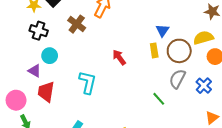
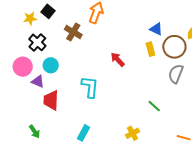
blue triangle: (162, 30) -> (156, 29), turned -32
black cross: (39, 31) -> (37, 42), turned 30
green line: (159, 99) -> (154, 106), moved
pink circle: (16, 100) -> (23, 67), moved

